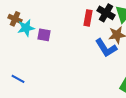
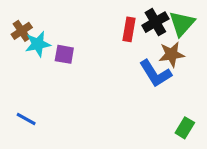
black cross: (106, 13) -> (155, 22), turned 30
brown cross: (15, 19) -> (22, 31), turned 32

